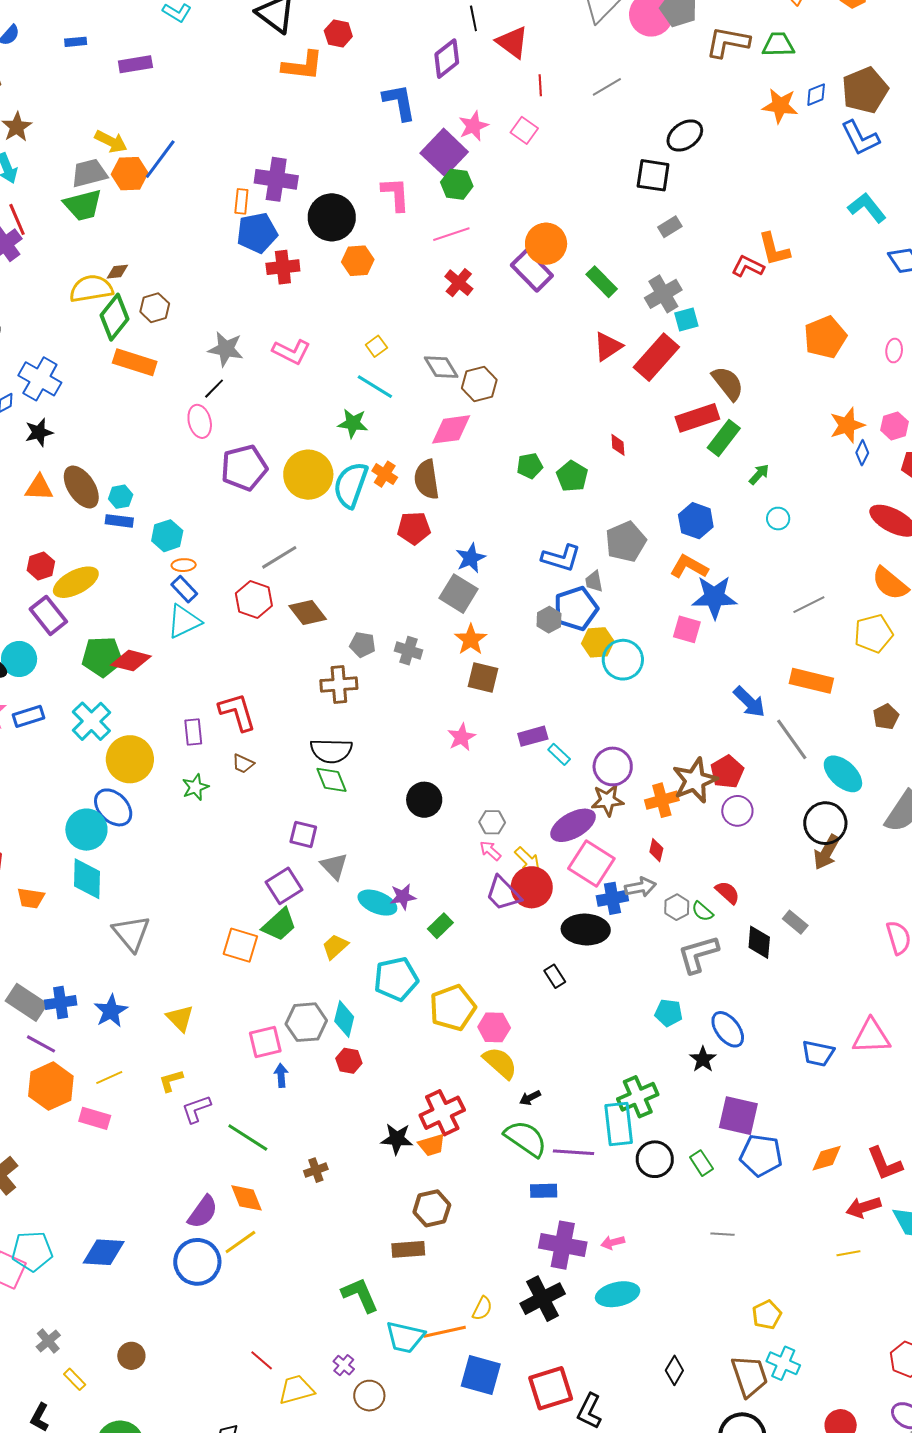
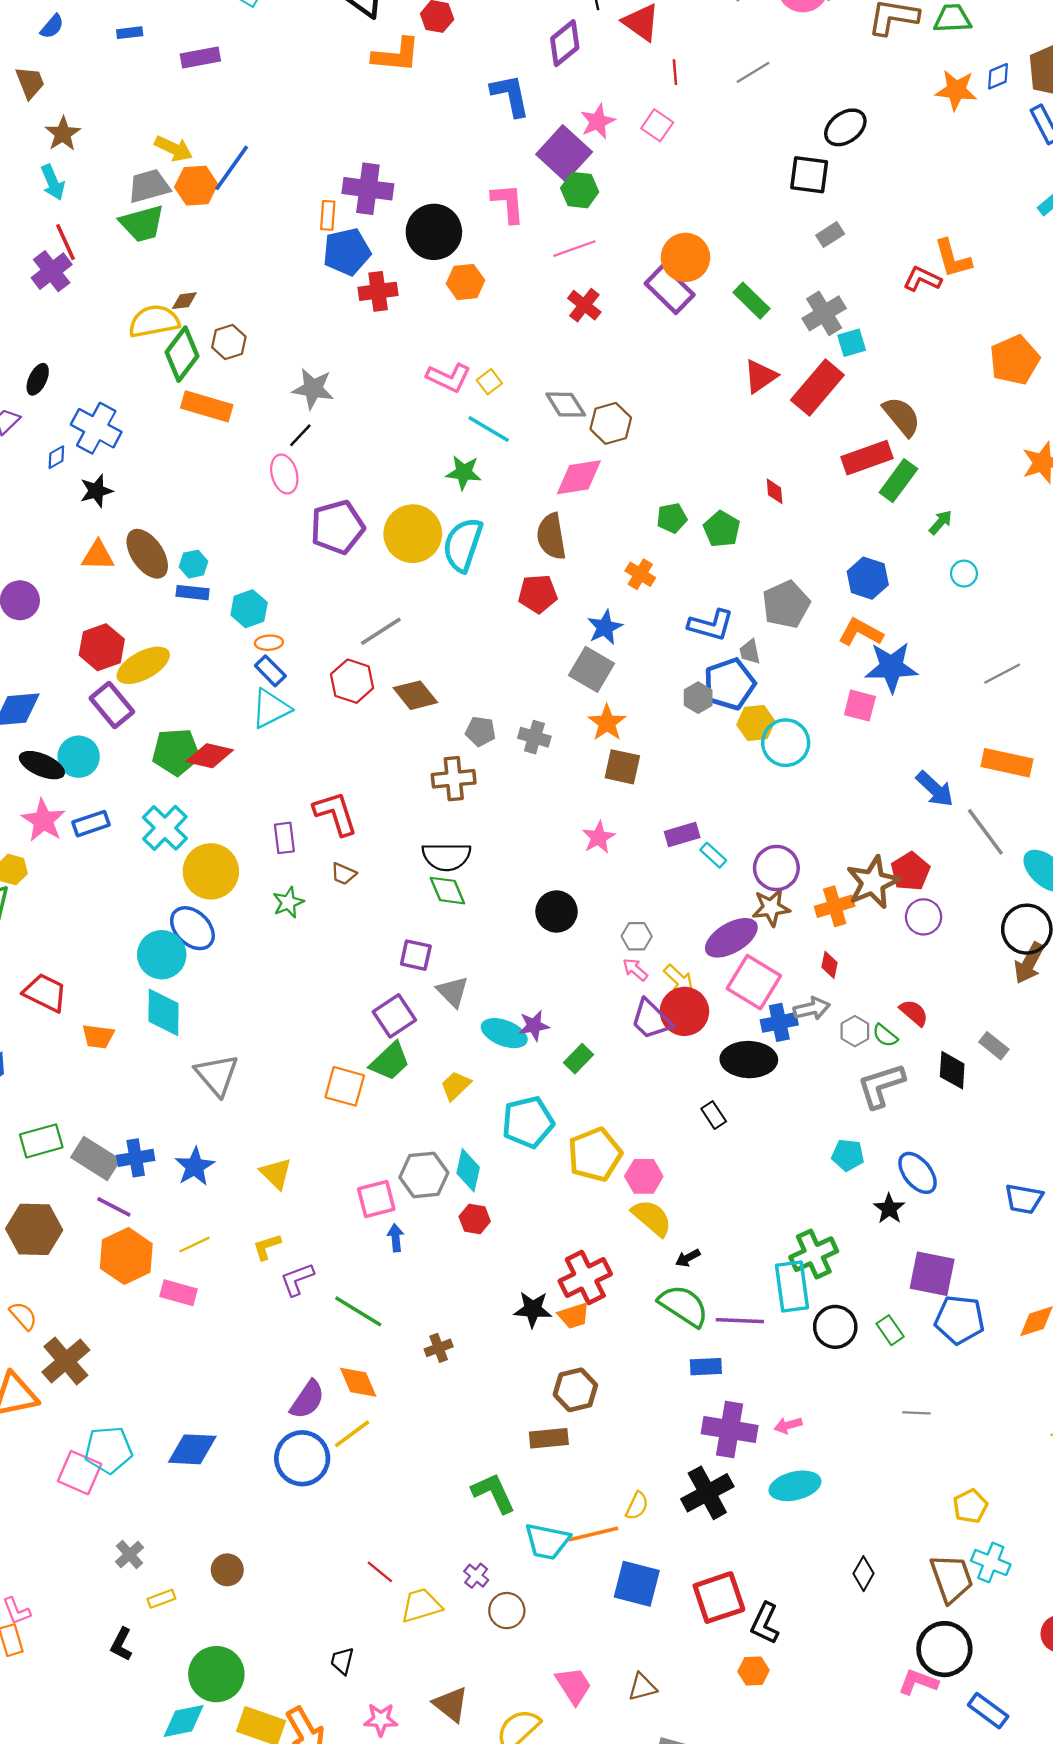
pink L-shape: (291, 352) -> (449, 378), moved
orange cross: (385, 474) -> (640, 574), moved
red hexagon: (41, 566) -> (102, 647), size x1.4
yellow rectangle: (75, 1379) -> (161, 1599), turned -65

